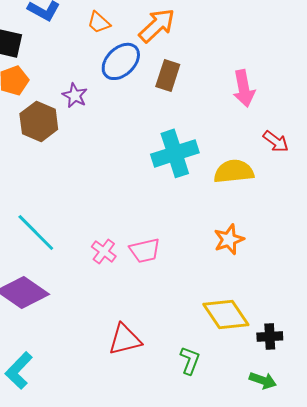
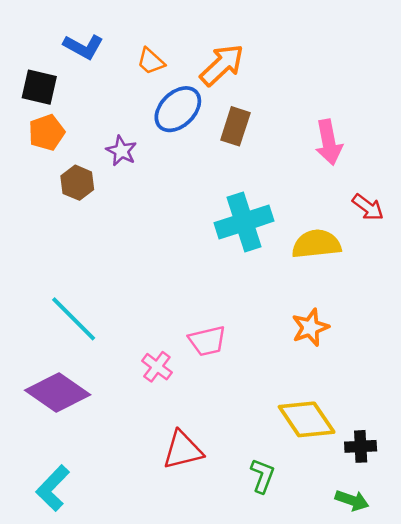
brown hexagon: (39, 121) -> (77, 183), size x0.7
pink cross: (104, 251) -> (157, 367), moved

